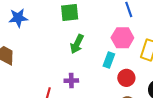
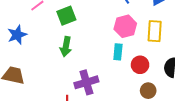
green arrow: (77, 44) -> (66, 47), moved
purple cross: (71, 81) -> (86, 82), size x1.6

